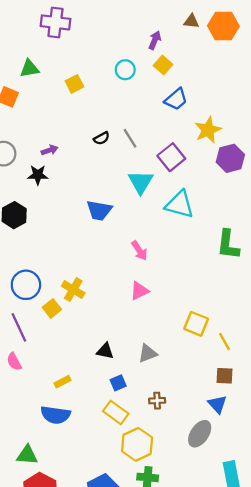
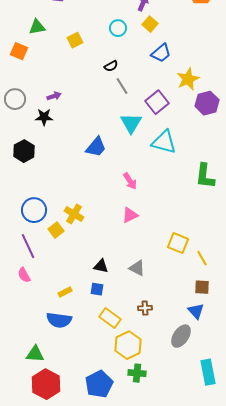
black semicircle: (102, 138) -> (111, 66), moved
blue trapezoid: (99, 210) -> (96, 147), turned -60
gray triangle: (148, 353) -> (137, 268), turned 48
blue square: (118, 383) -> (97, 289), moved, turned 32

